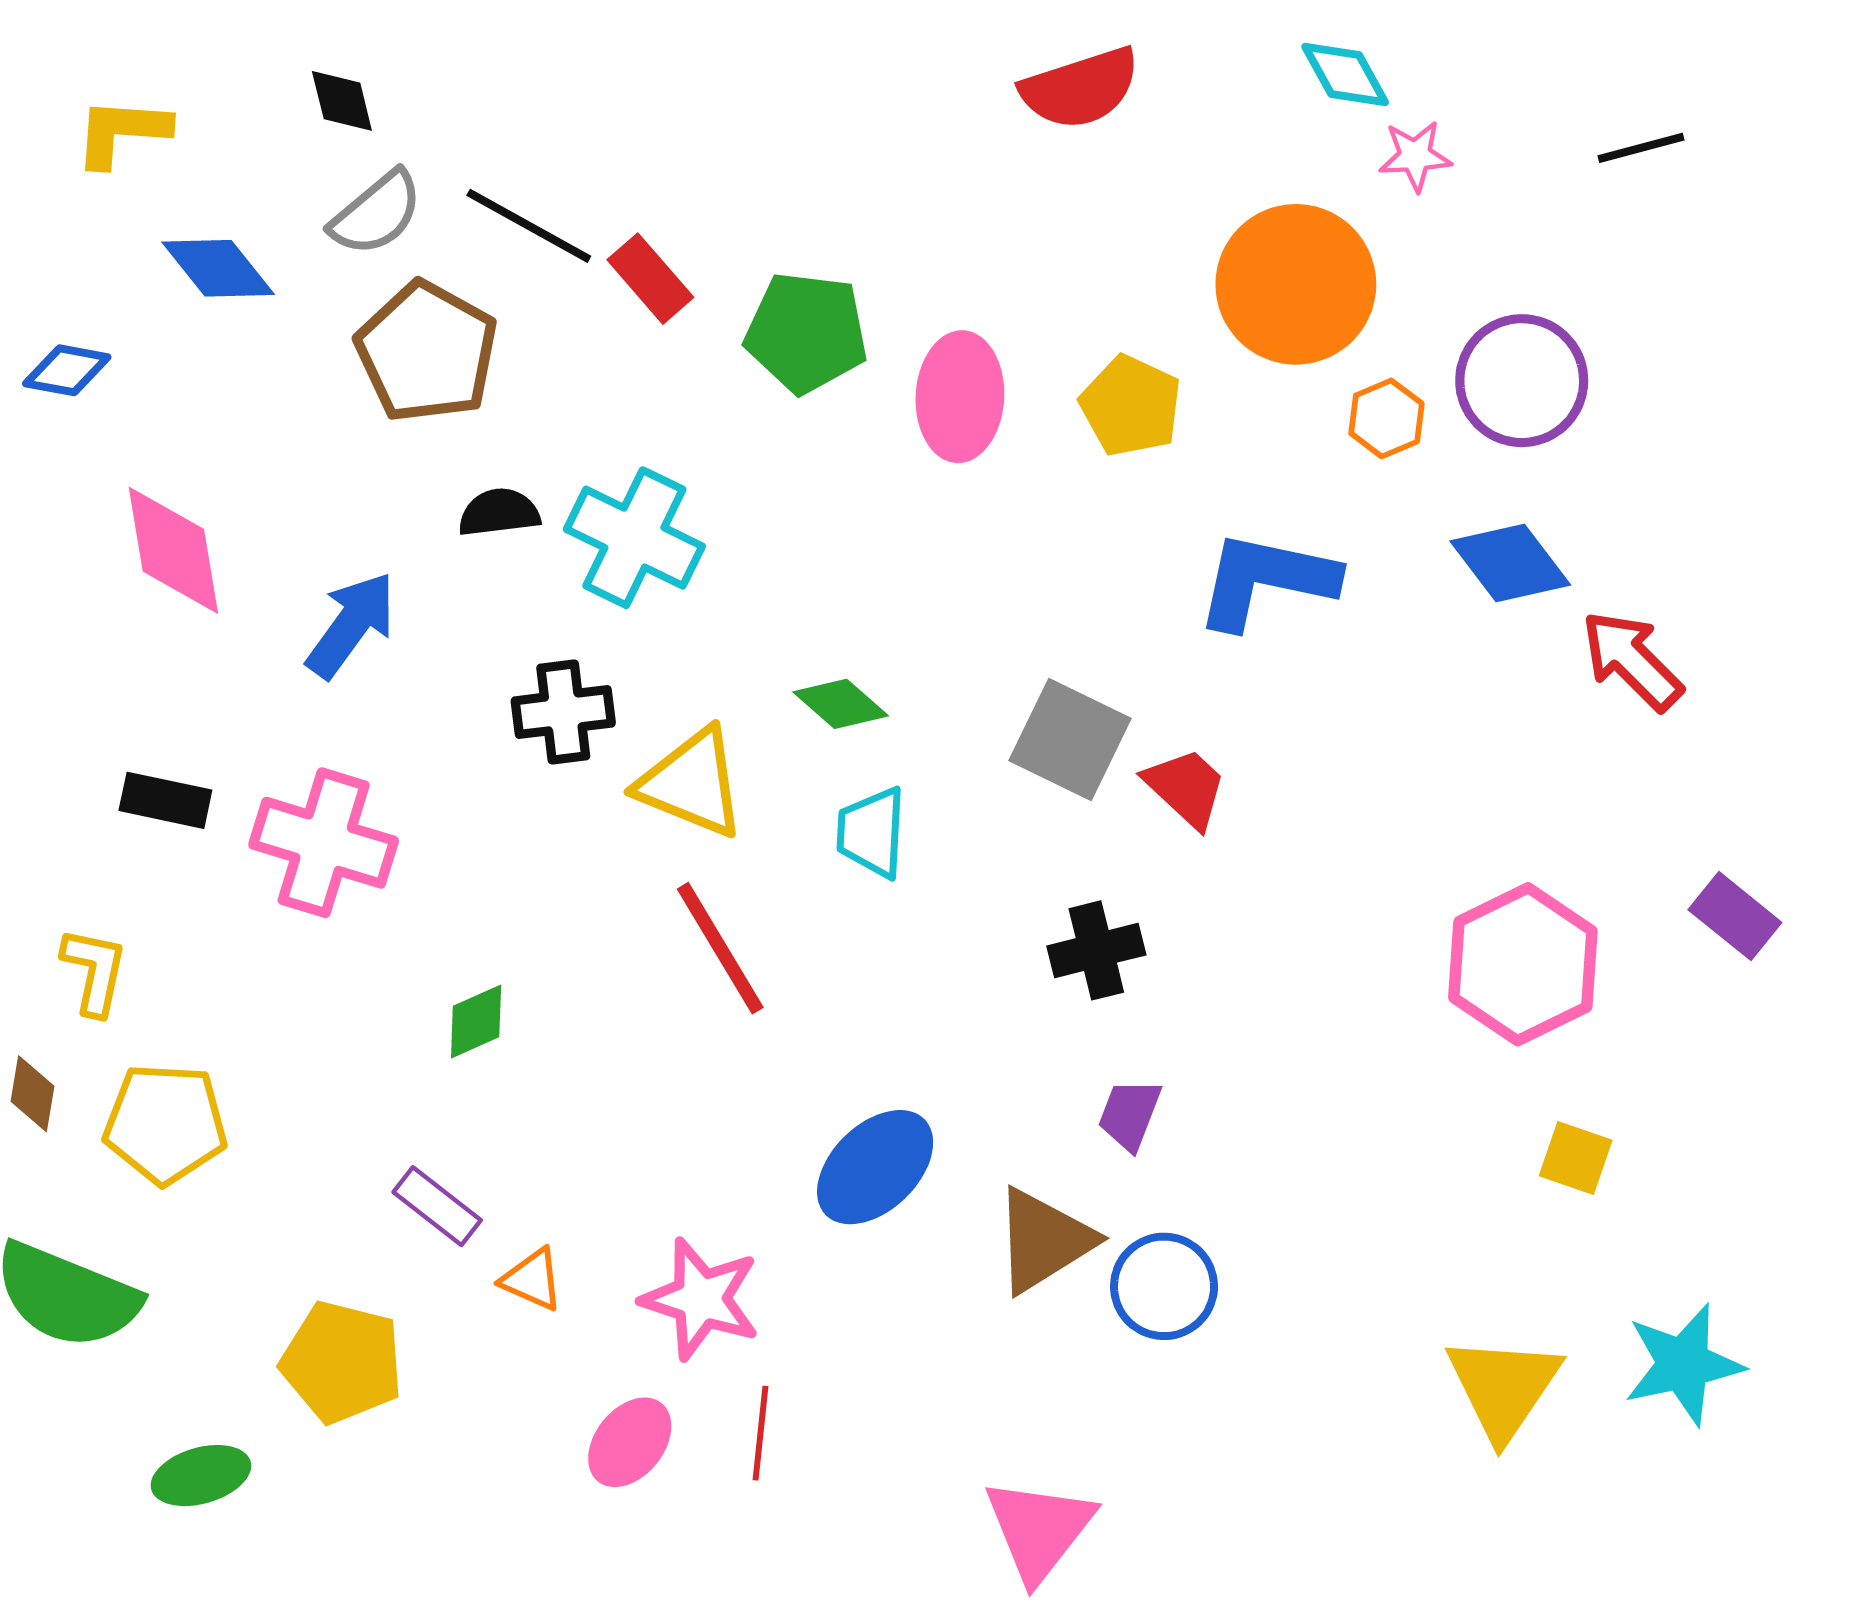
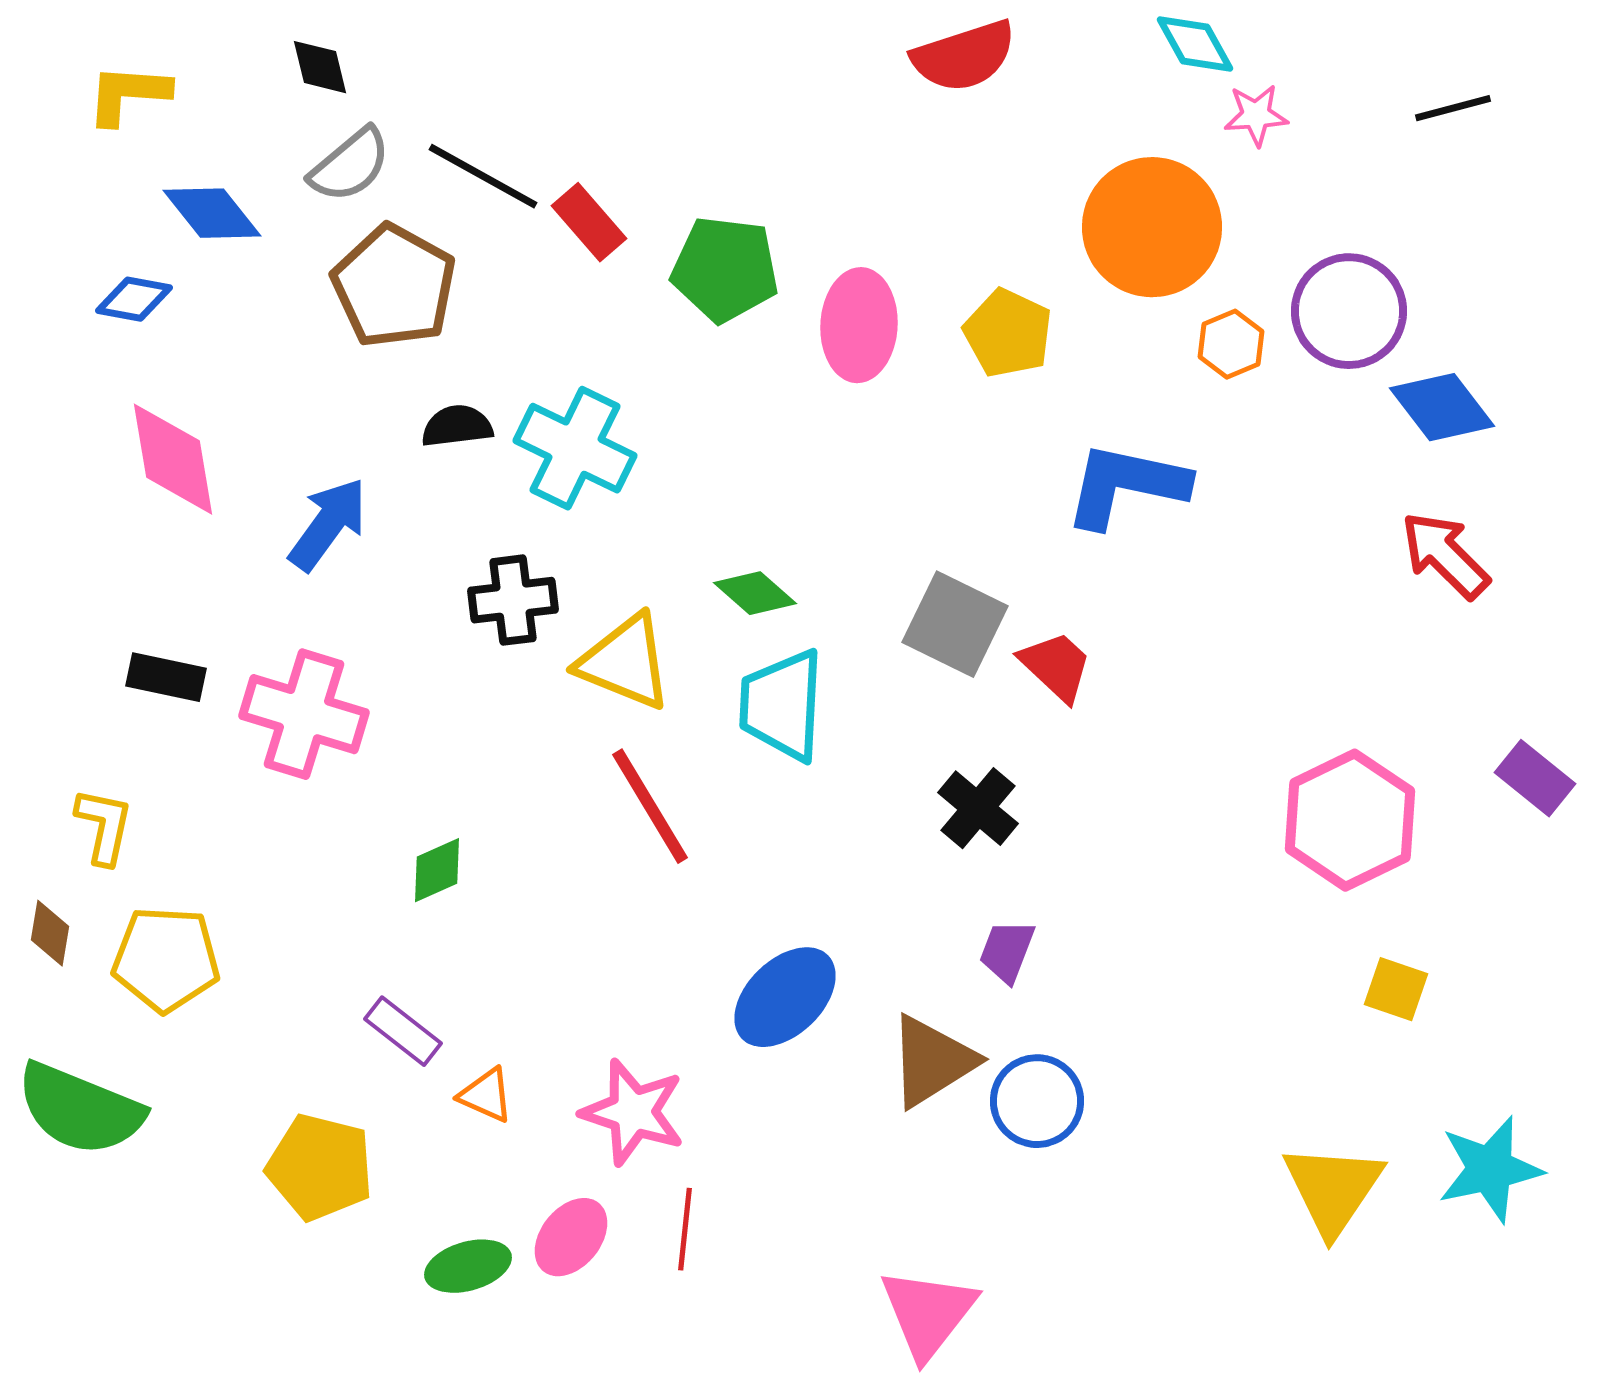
blue diamond: (67, 370) -> (134, 299), moved
blue diamond: (1510, 563) -> (1442, 407), moved
cyan trapezoid: (872, 832) -> (782, 705), size x1.4
black cross: (1096, 950) -> (978, 808), turned -36
green ellipse: (201, 1476) -> (468, 1266), moved

